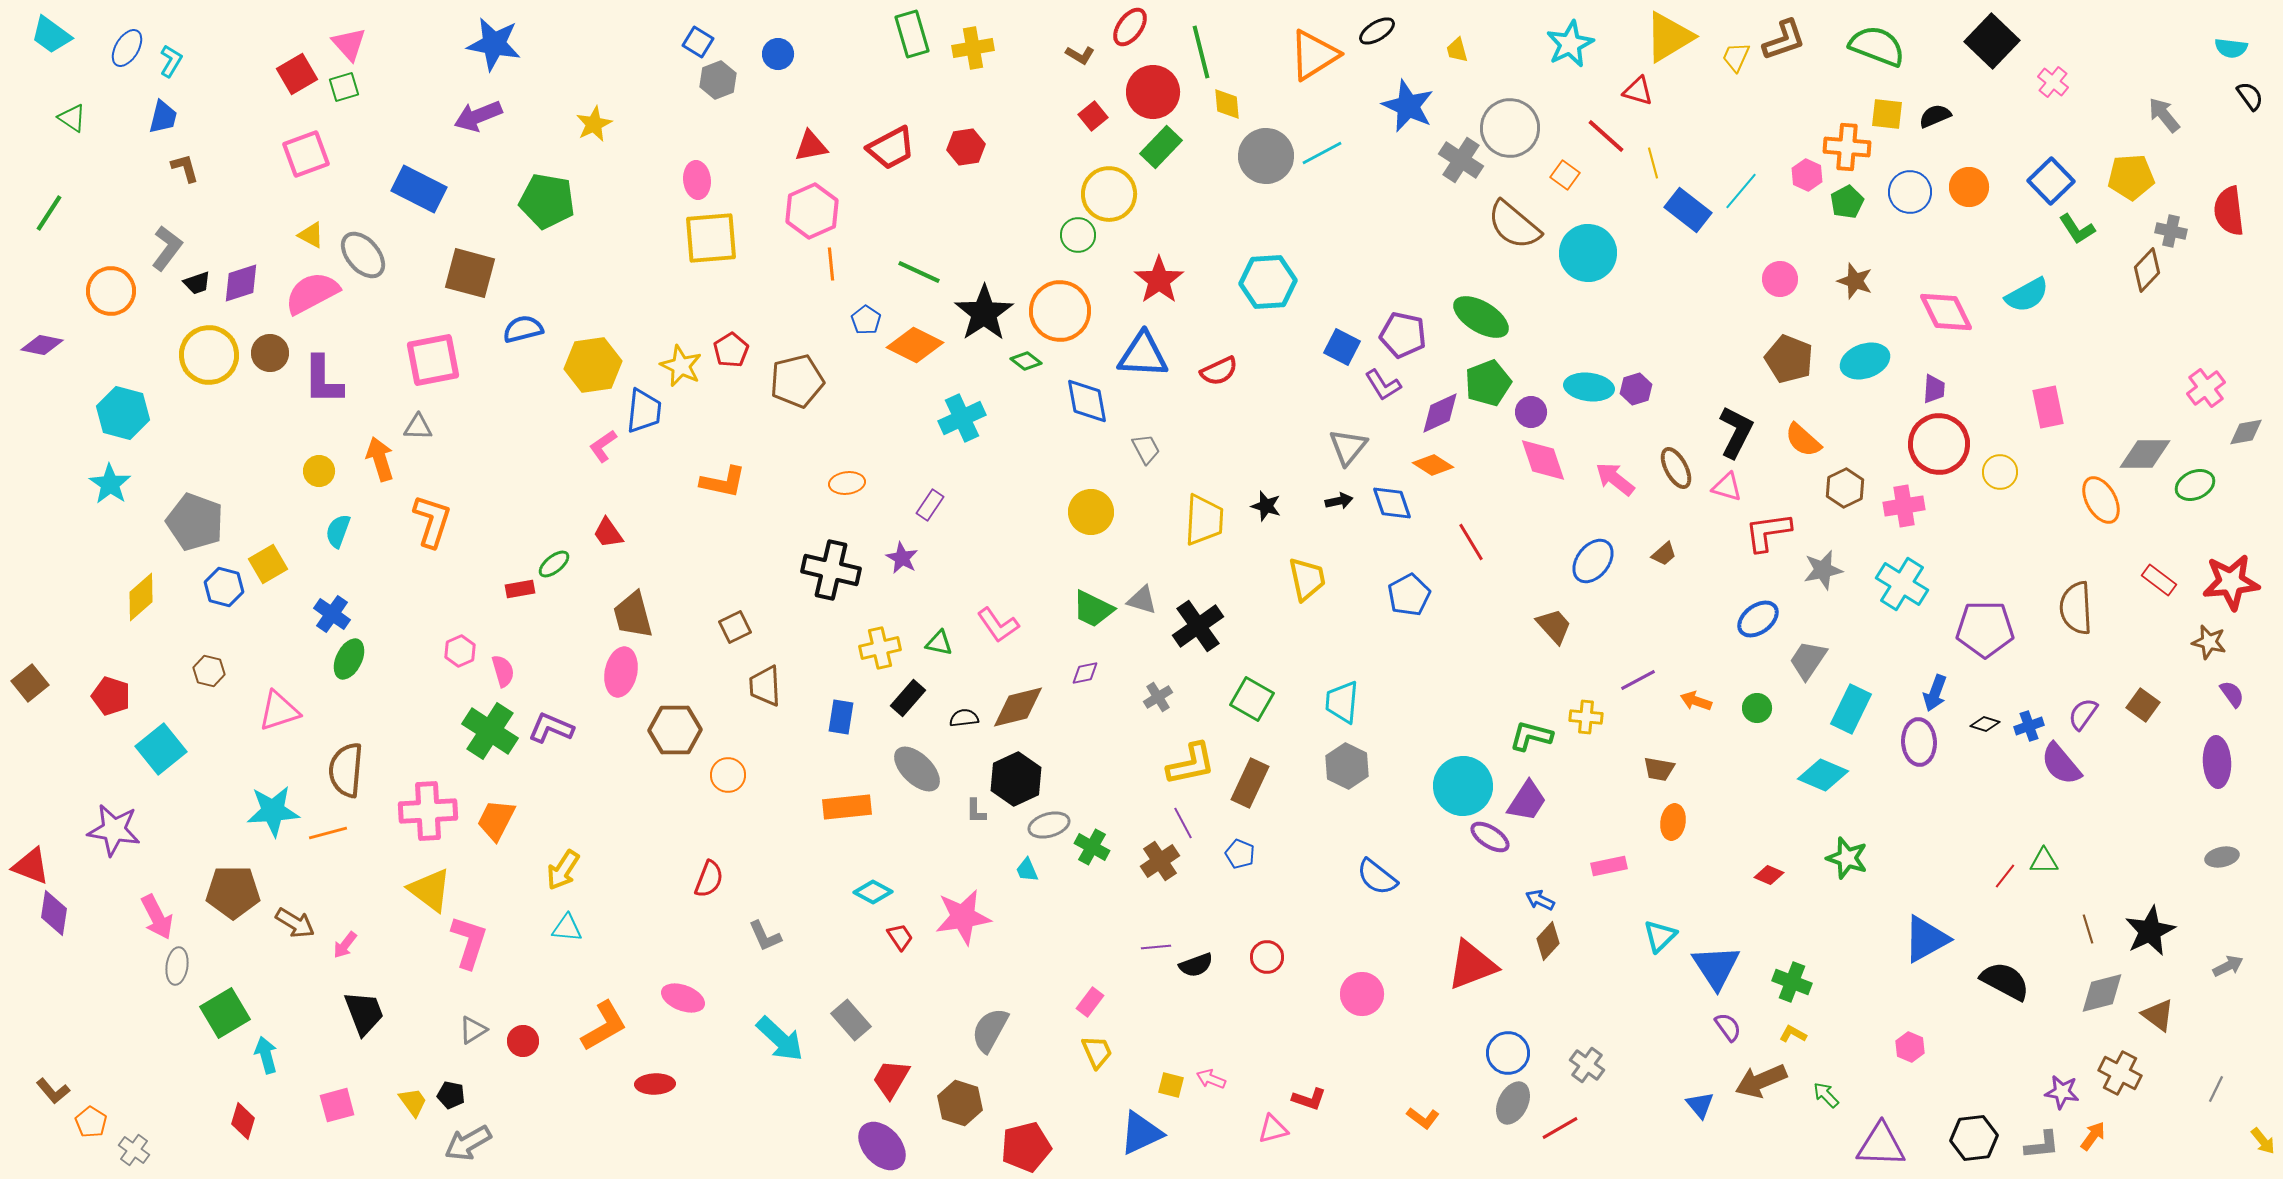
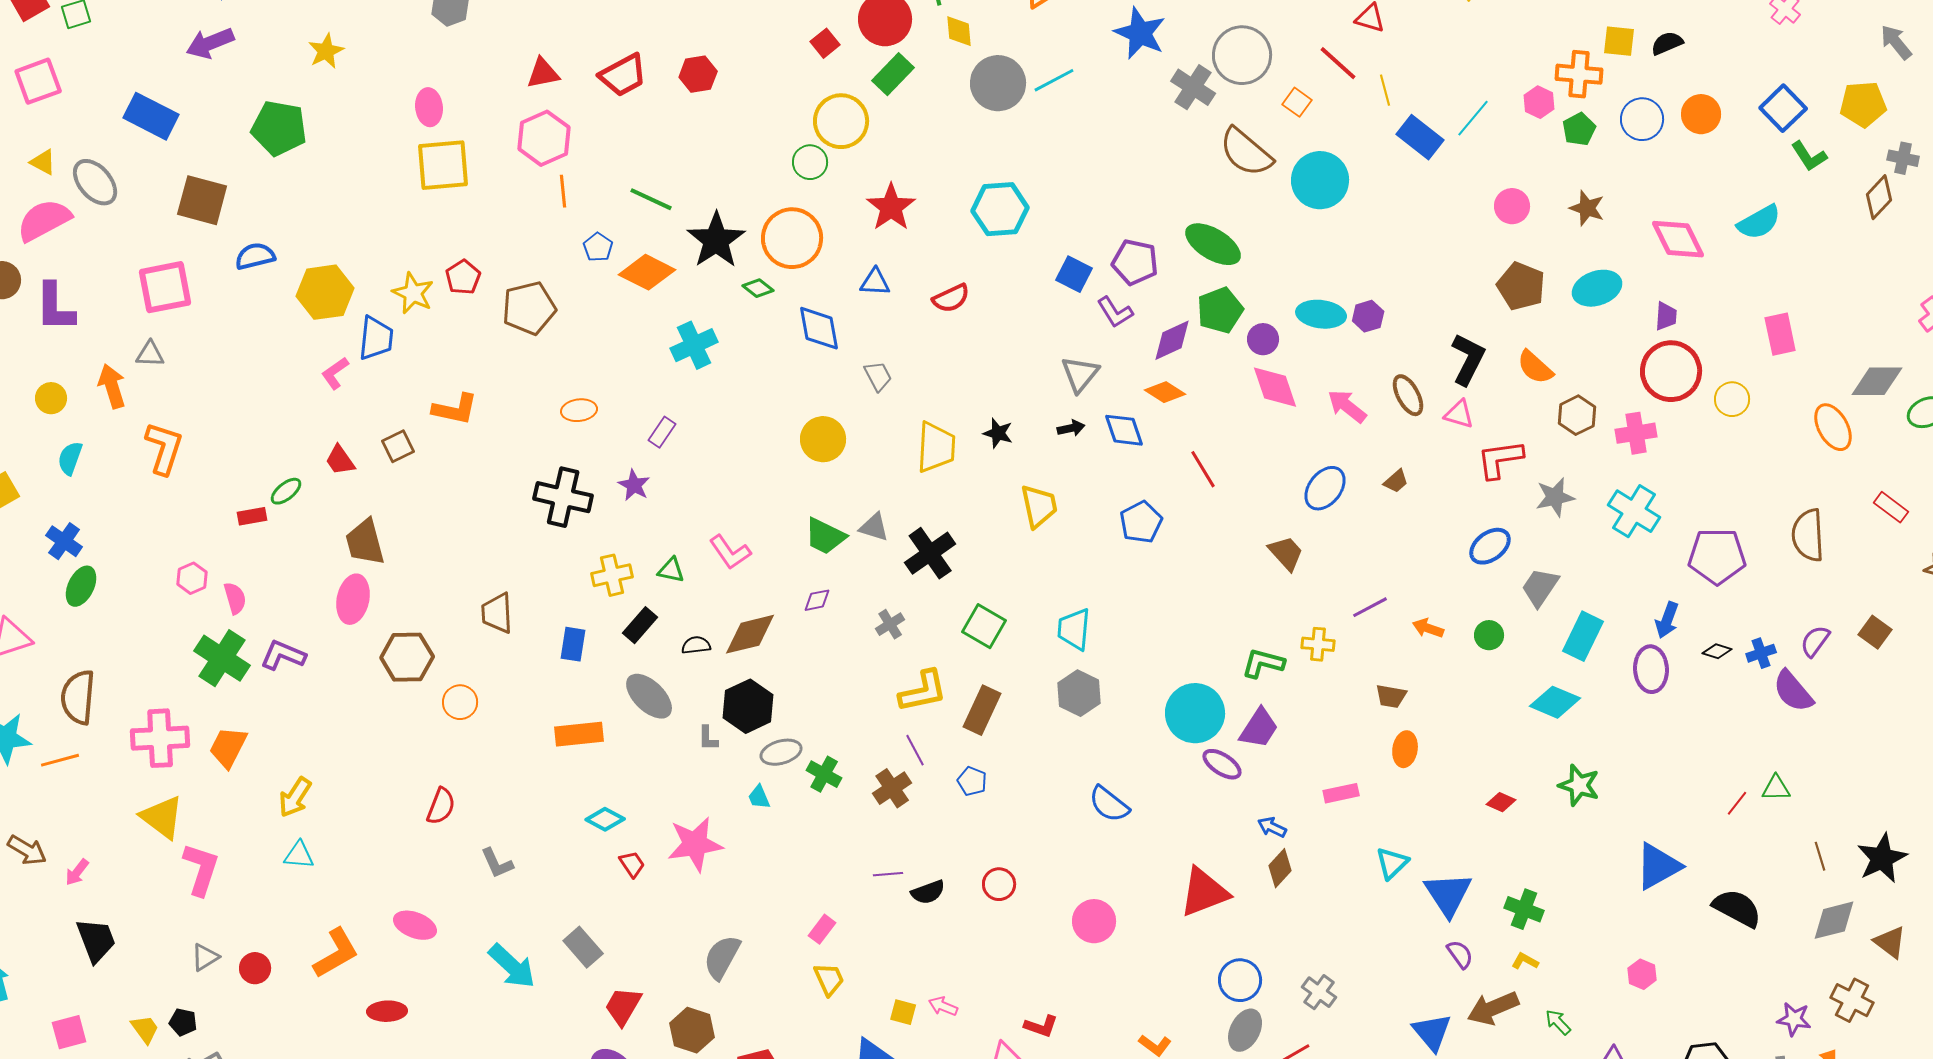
blue triangle: (1143, 355) -> (875, 282), size x0.6
brown square: (735, 627) -> (398, 446), moved
blue triangle: (1700, 1105) -> (1432, 1032), size x1.4

